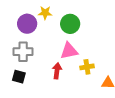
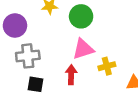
purple circle: (27, 24) -> (15, 26), moved
black square: (19, 77) -> (36, 84), moved

